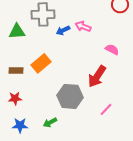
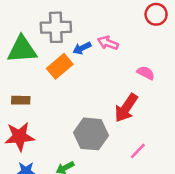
green triangle: (17, 31) -> (22, 49), size x1.4
orange rectangle: (41, 63) -> (60, 66), moved
red star: (15, 98) -> (19, 137), size x1.6

